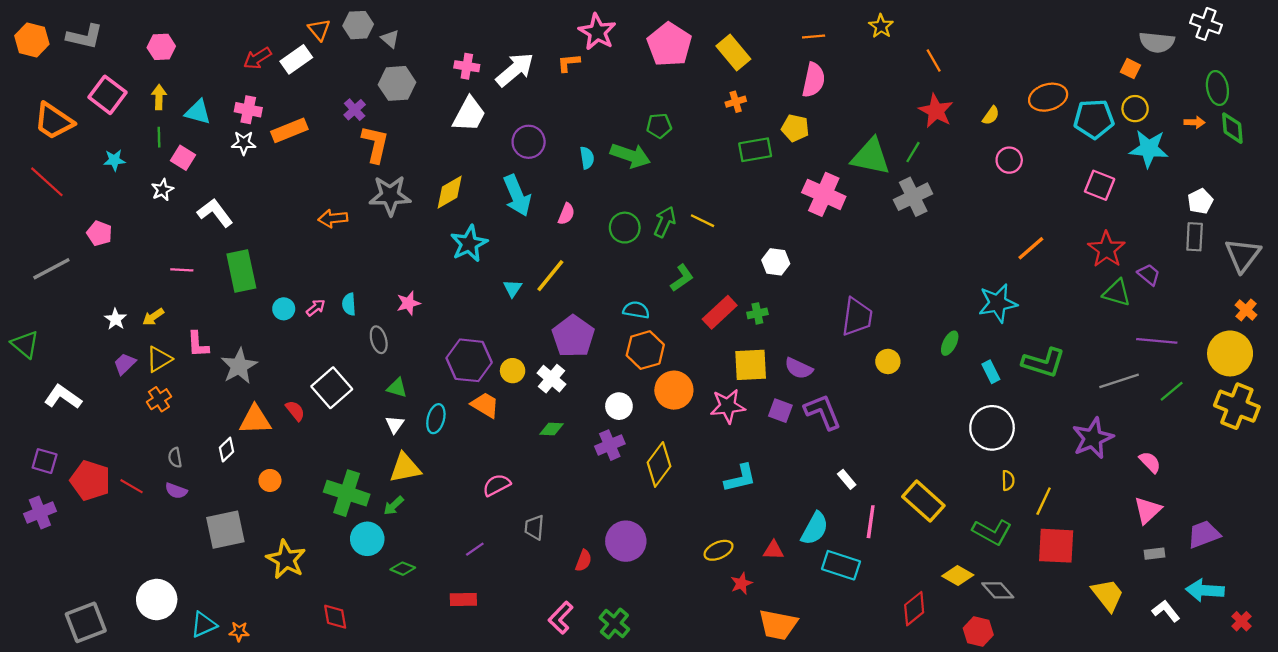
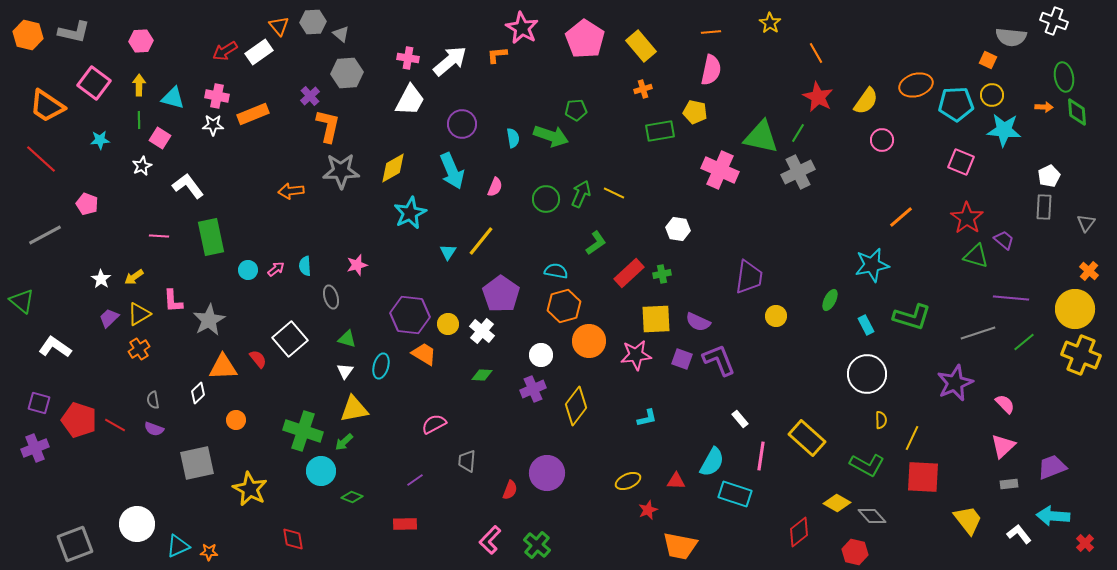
yellow semicircle: (991, 115) -> (866, 101), size x1.6
gray triangle: (1243, 255) -> (1086, 223), size x0.6
cyan L-shape: (740, 478) -> (647, 418), size x0.7

